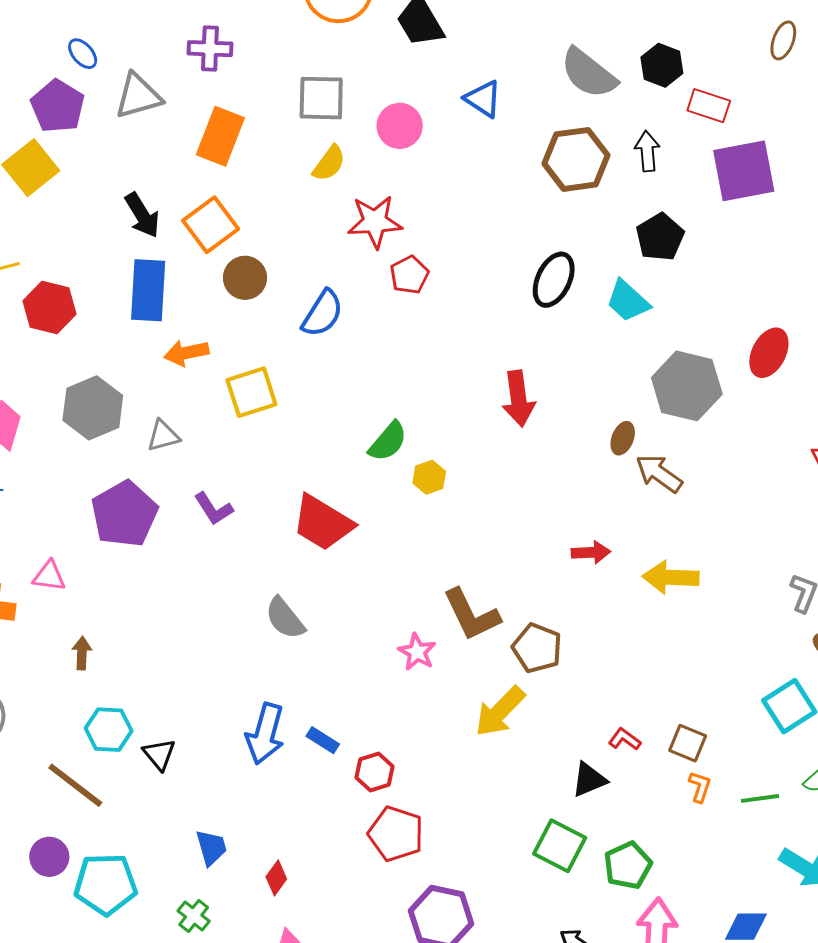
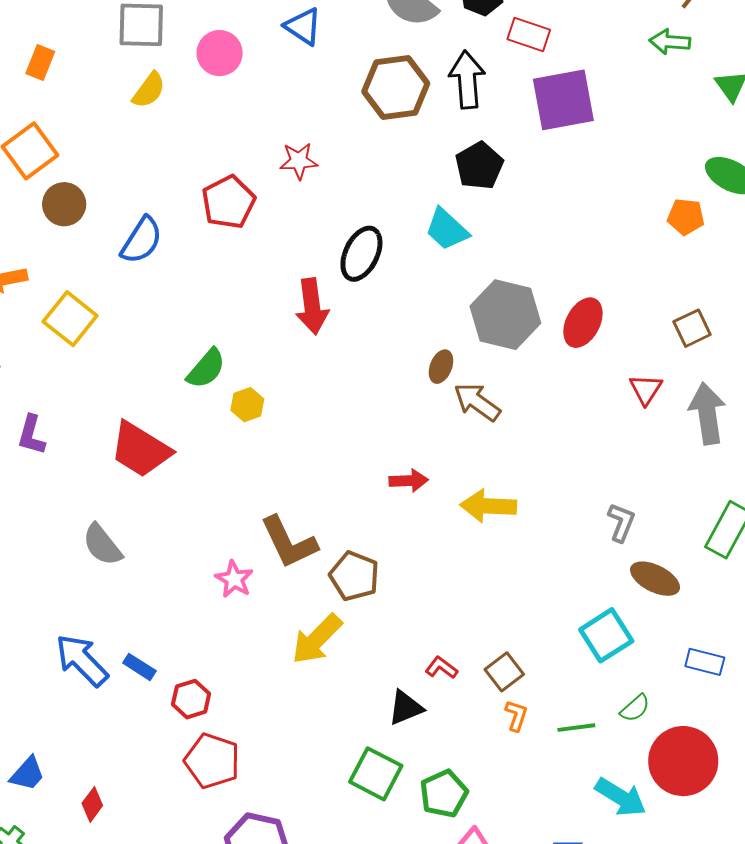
orange rectangle: (220, 136) -> (40, 63), size x0.6
black arrow: (647, 151) -> (467, 80), size x1.4
red star: (375, 222) -> (299, 161), moved, size x0.7
red pentagon: (409, 275) -> (228, 202), size x1.4
black ellipse: (554, 280) -> (361, 254), moved
red ellipse: (769, 353) -> (583, 323), moved
yellow square: (251, 392) -> (70, 319), turned -34
red arrow: (518, 399) -> (312, 306), moved
purple L-shape: (213, 509) -> (31, 435), turned 48
blue arrow: (265, 734) -> (82, 660), turned 120
brown square: (688, 743) -> (504, 672), turned 30
blue trapezoid: (211, 848) -> (27, 774), turned 57

